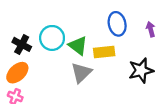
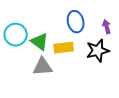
black star: (141, 70) -> (98, 51), moved
gray triangle: (81, 73) -> (43, 67), turned 40

